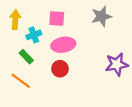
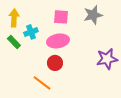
pink square: (57, 19) -> (61, 17), moved
green rectangle: (26, 57) -> (14, 42), moved
orange line: (21, 81) -> (42, 83), moved

